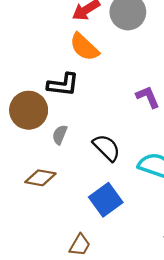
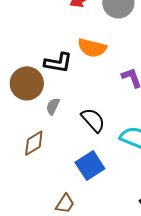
orange semicircle: (84, 47) -> (92, 48), moved, turned -32
brown diamond: (40, 178) -> (34, 143), turned -44

